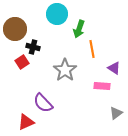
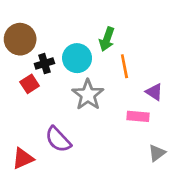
cyan circle: (57, 14) -> (77, 58), moved
black cross: (33, 47) -> (44, 64), turned -32
red triangle: (26, 122) -> (23, 158), moved

